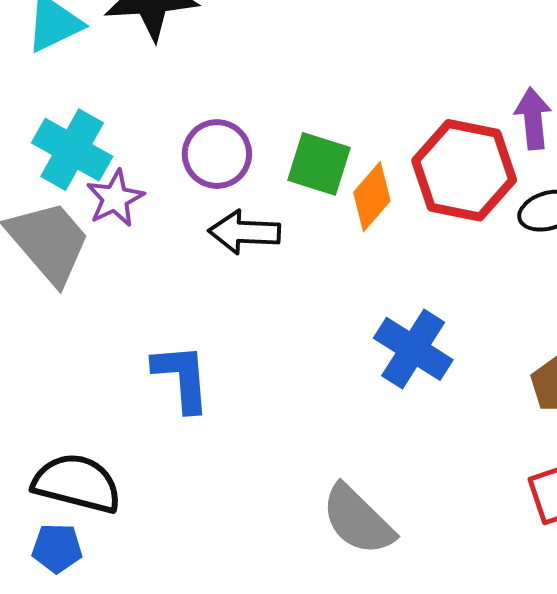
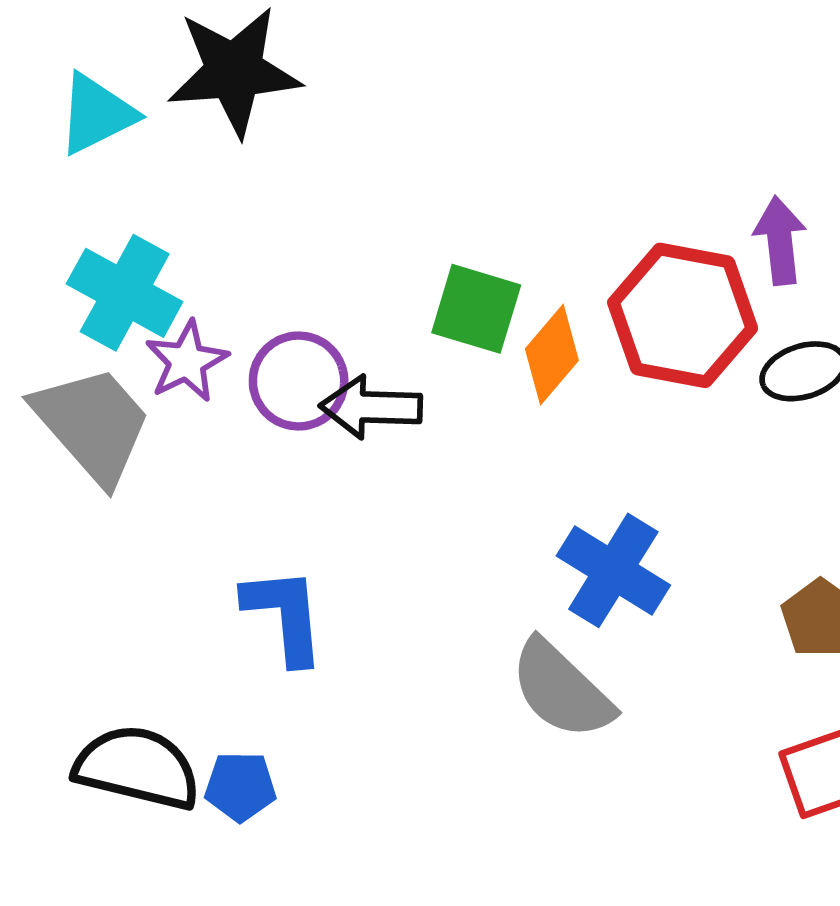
purple circle: (217, 154) -> (299, 381), moved
gray semicircle: (358, 520) -> (562, 690), moved
blue pentagon: (57, 548) -> (240, 787), moved

